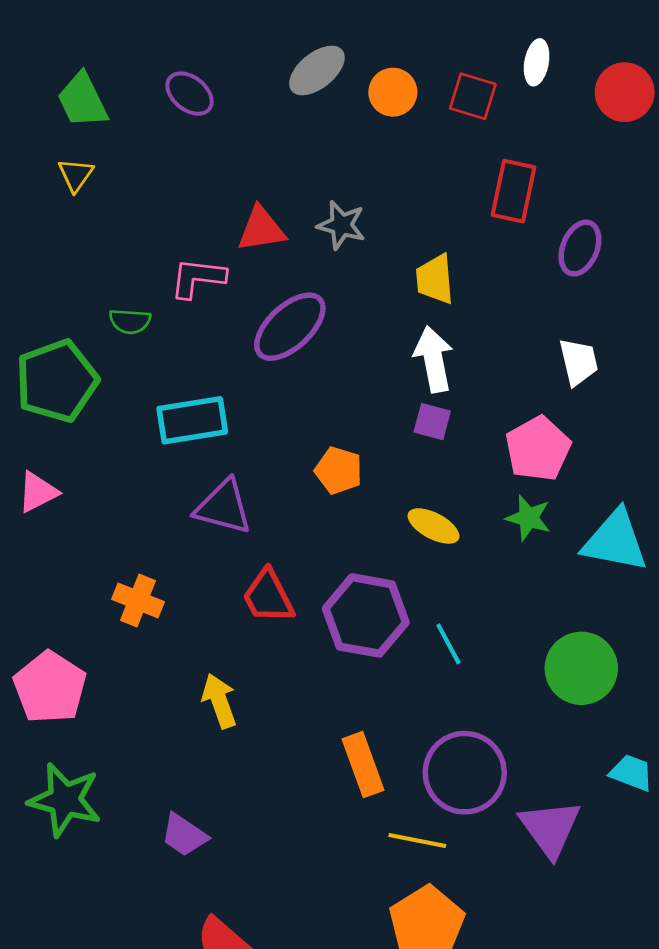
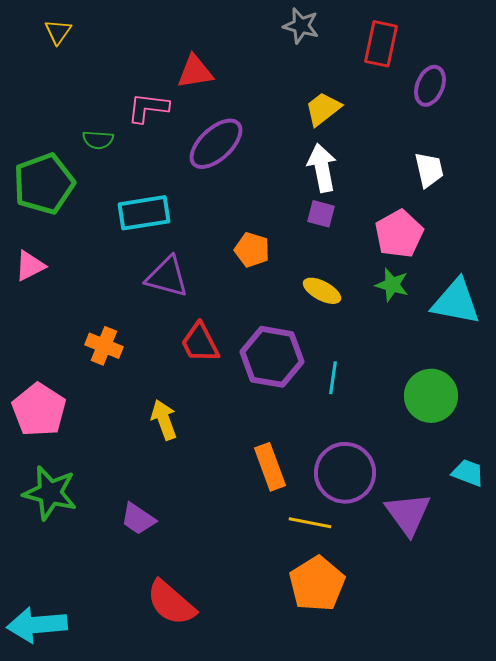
gray star: (341, 225) -> (301, 26), moved
yellow trapezoid: (435, 279) -> (323, 109), turned 57
cyan line: (448, 644) -> (333, 378), turned 36

